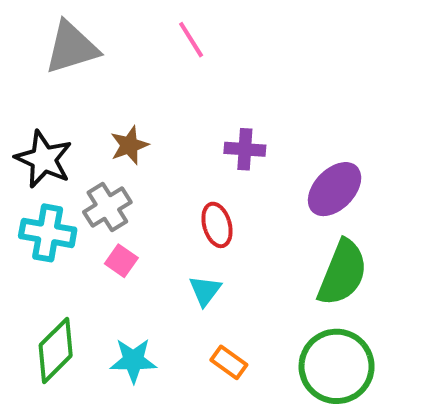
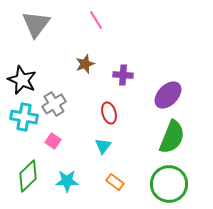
gray triangle: (72, 48) -> (36, 24), turned -36
brown star: (129, 145) -> (85, 64), moved
pink square: (121, 261) -> (53, 141), moved

